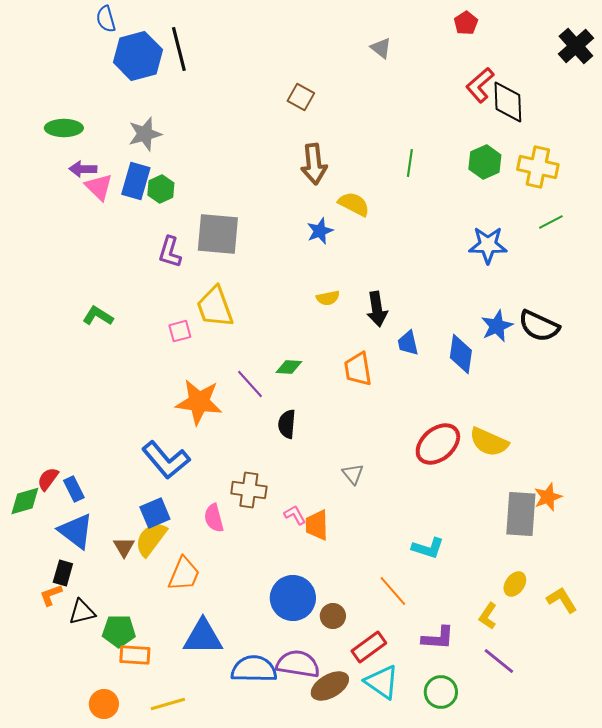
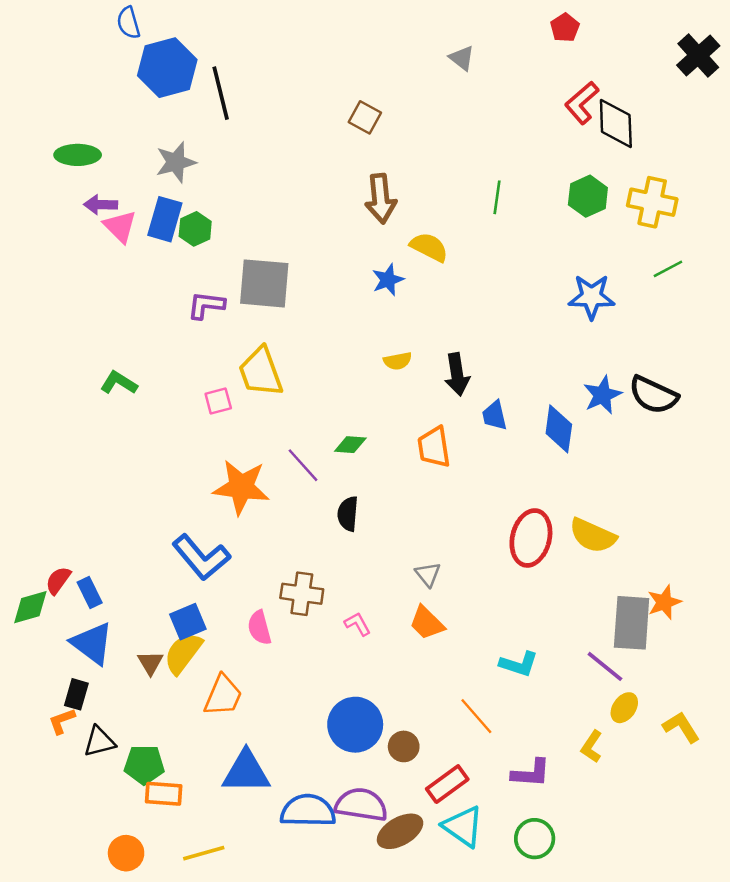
black line: (179, 49) -> (221, 93), moved
purple L-shape: (170, 252) -> (206, 305), turned 80
red ellipse: (438, 444) -> (531, 538), turned -36
orange trapezoid: (317, 525) -> (427, 623), moved, turned -44
purple line: (499, 661) -> (605, 666), moved

